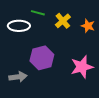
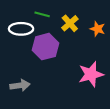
purple hexagon: (42, 58) -> (45, 47), moved

